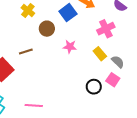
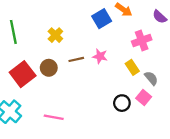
yellow cross: (28, 11) -> (55, 35), moved
brown circle: (47, 29) -> (49, 68), moved
brown line: (26, 52) -> (76, 59), moved

